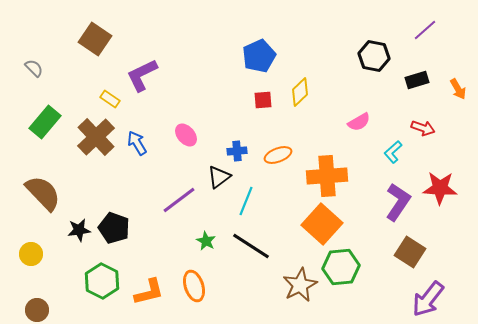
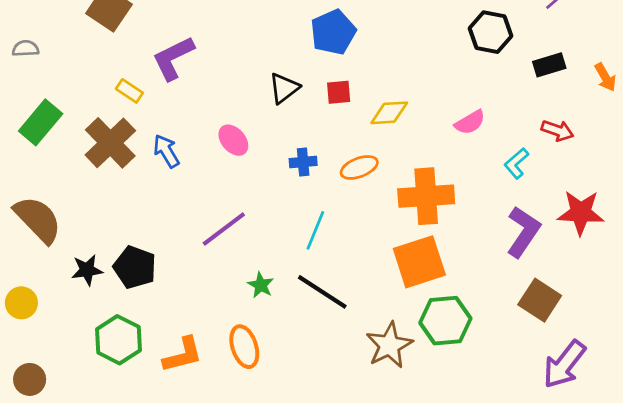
gray semicircle: (34, 68) -> (26, 48), turned -48
yellow diamond: (300, 92) -> (389, 113), moved, turned 40
black triangle: (219, 177) -> (284, 88), moved
orange square: (322, 224) -> (419, 262), turned 30

